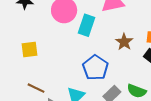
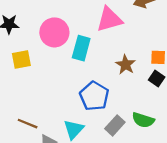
yellow square: (29, 49) -> (21, 59), moved

